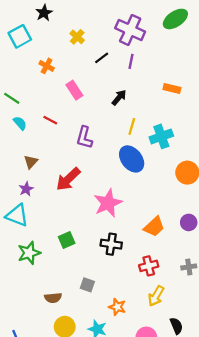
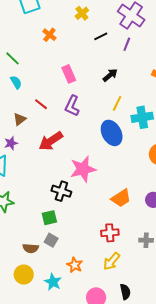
pink rectangle: (74, 90) -> (69, 74), moved
red line: (50, 120) -> (41, 104), moved
green square: (67, 240) -> (49, 218), moved
black cross: (111, 244) -> (61, 191), moved
brown semicircle: (53, 298) -> (31, 248), moved

